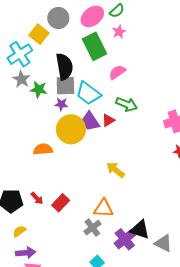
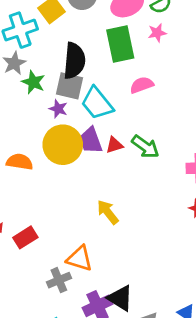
green arrow: (127, 104) -> (145, 147), moved

